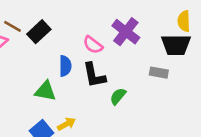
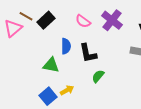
pink semicircle: (93, 45) -> (83, 21), moved
green semicircle: (118, 96) -> (98, 76), moved

